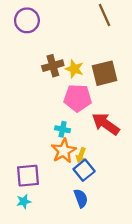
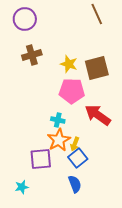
brown cross: (53, 66) -> (32, 55), moved
purple square: (28, 176) -> (41, 159), moved

